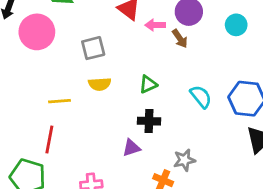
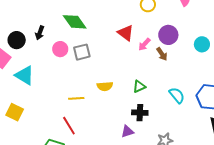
pink arrow: (155, 25) -> (144, 44), turned -48
pink circle: (37, 32) -> (60, 49), size x0.6
gray square: (93, 48) -> (82, 52), moved
red line: (49, 140) -> (69, 126), turned -42

